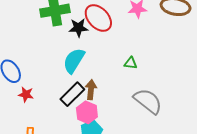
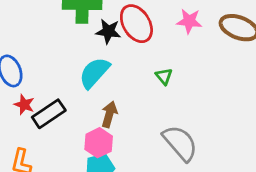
green triangle: (131, 63) -> (164, 76), moved, turned 32
black rectangle: (72, 94) -> (49, 114), moved

